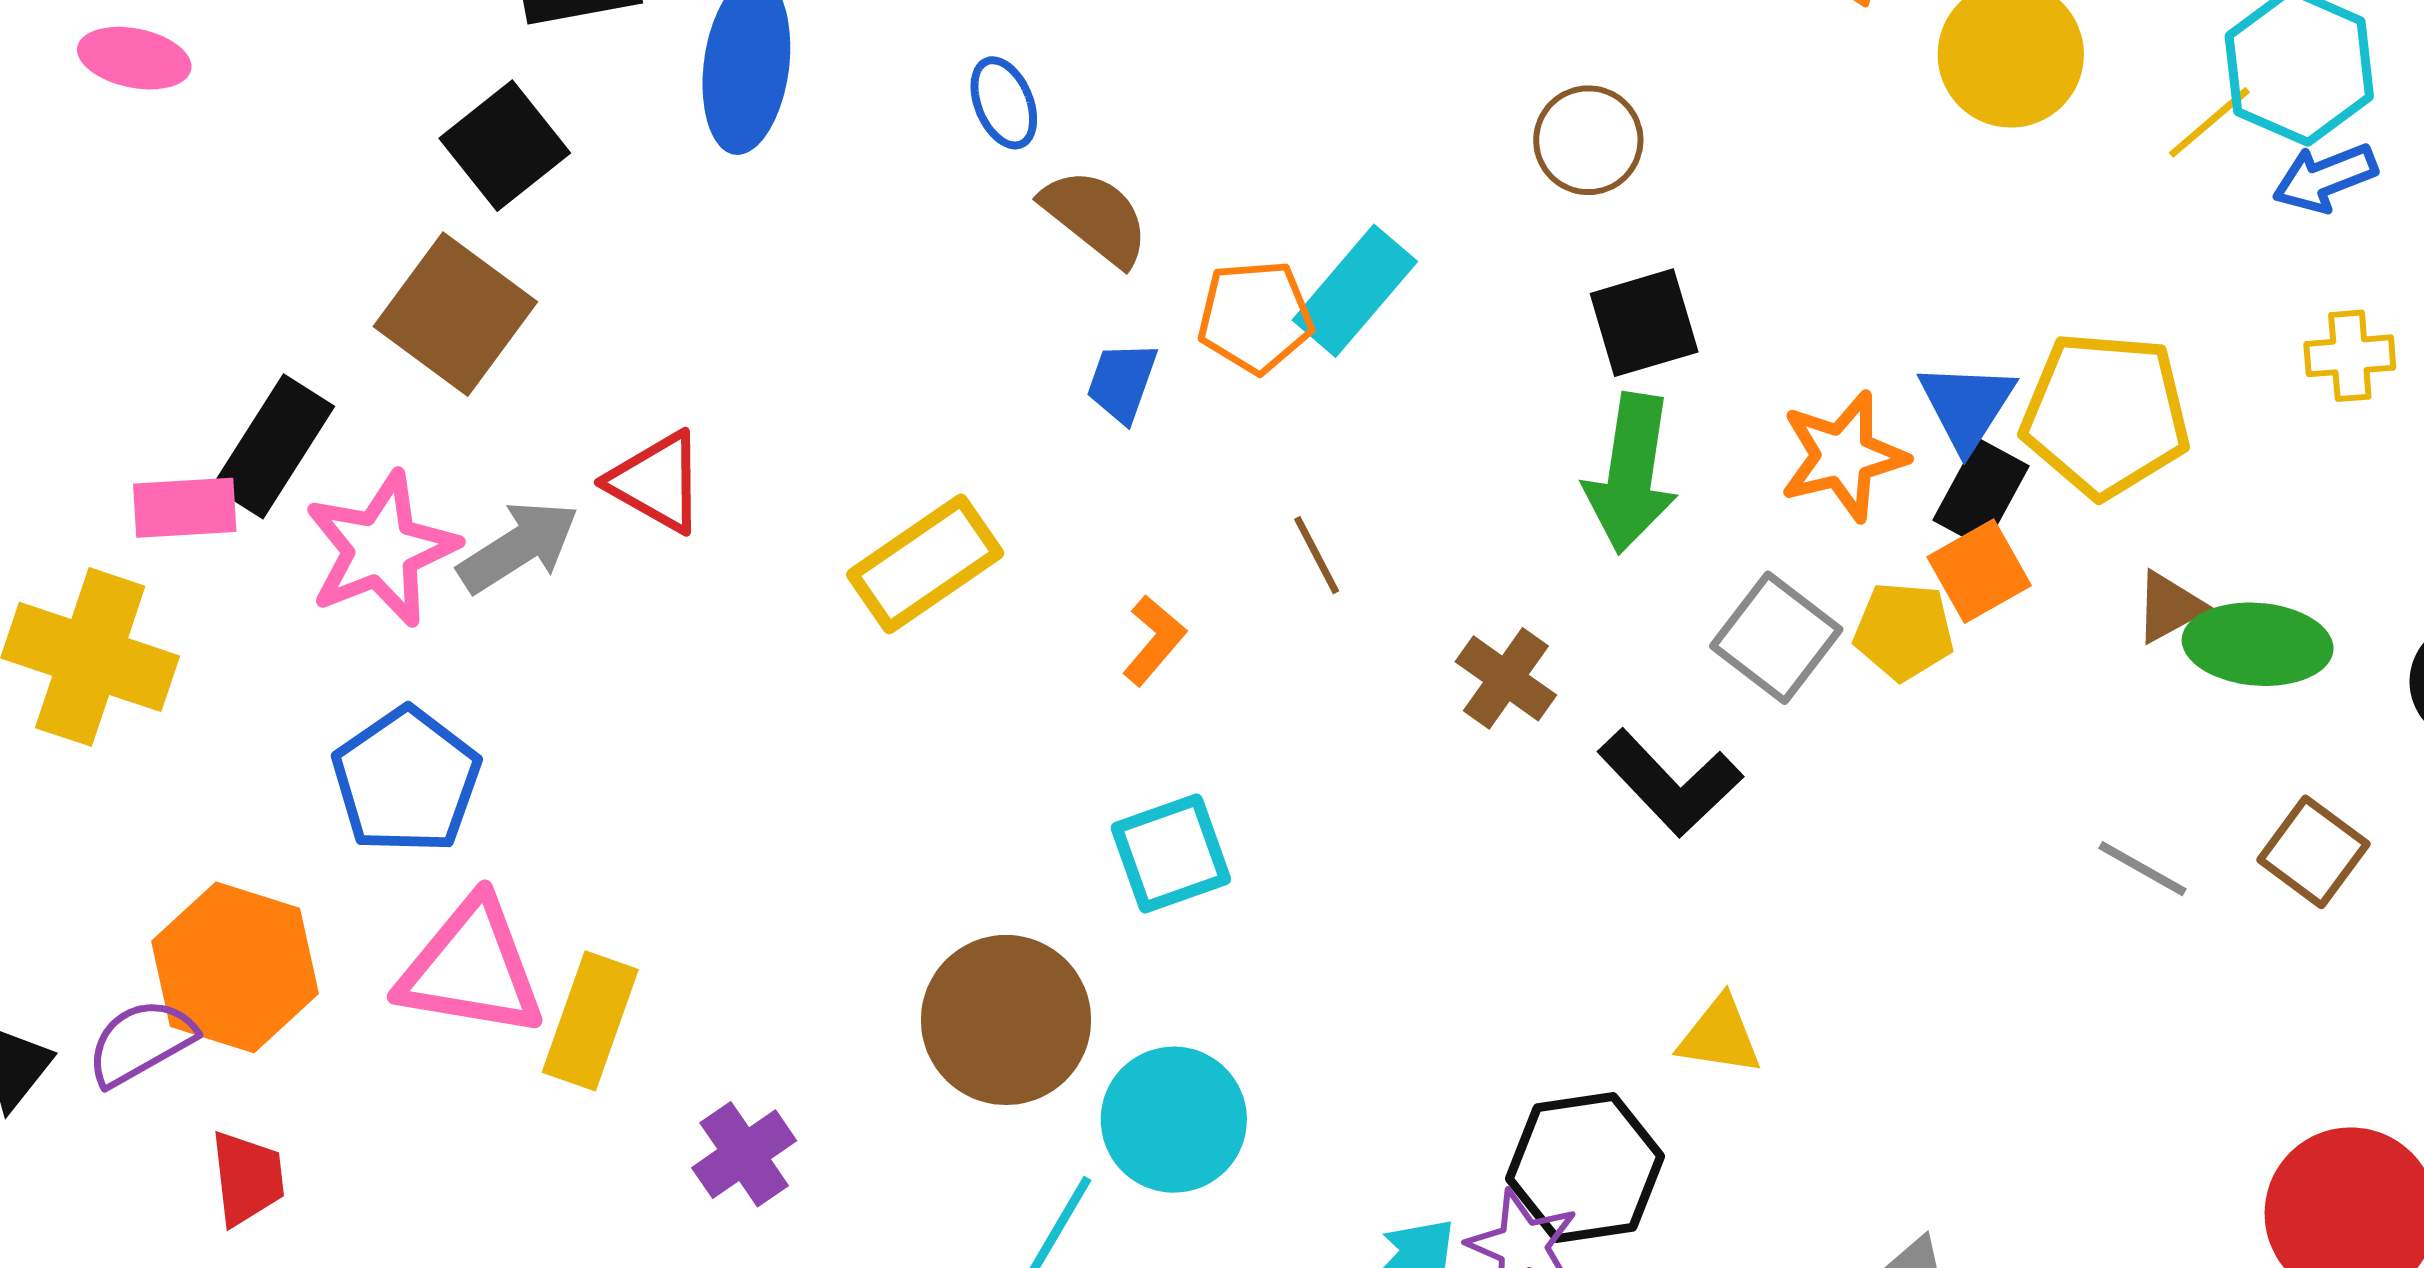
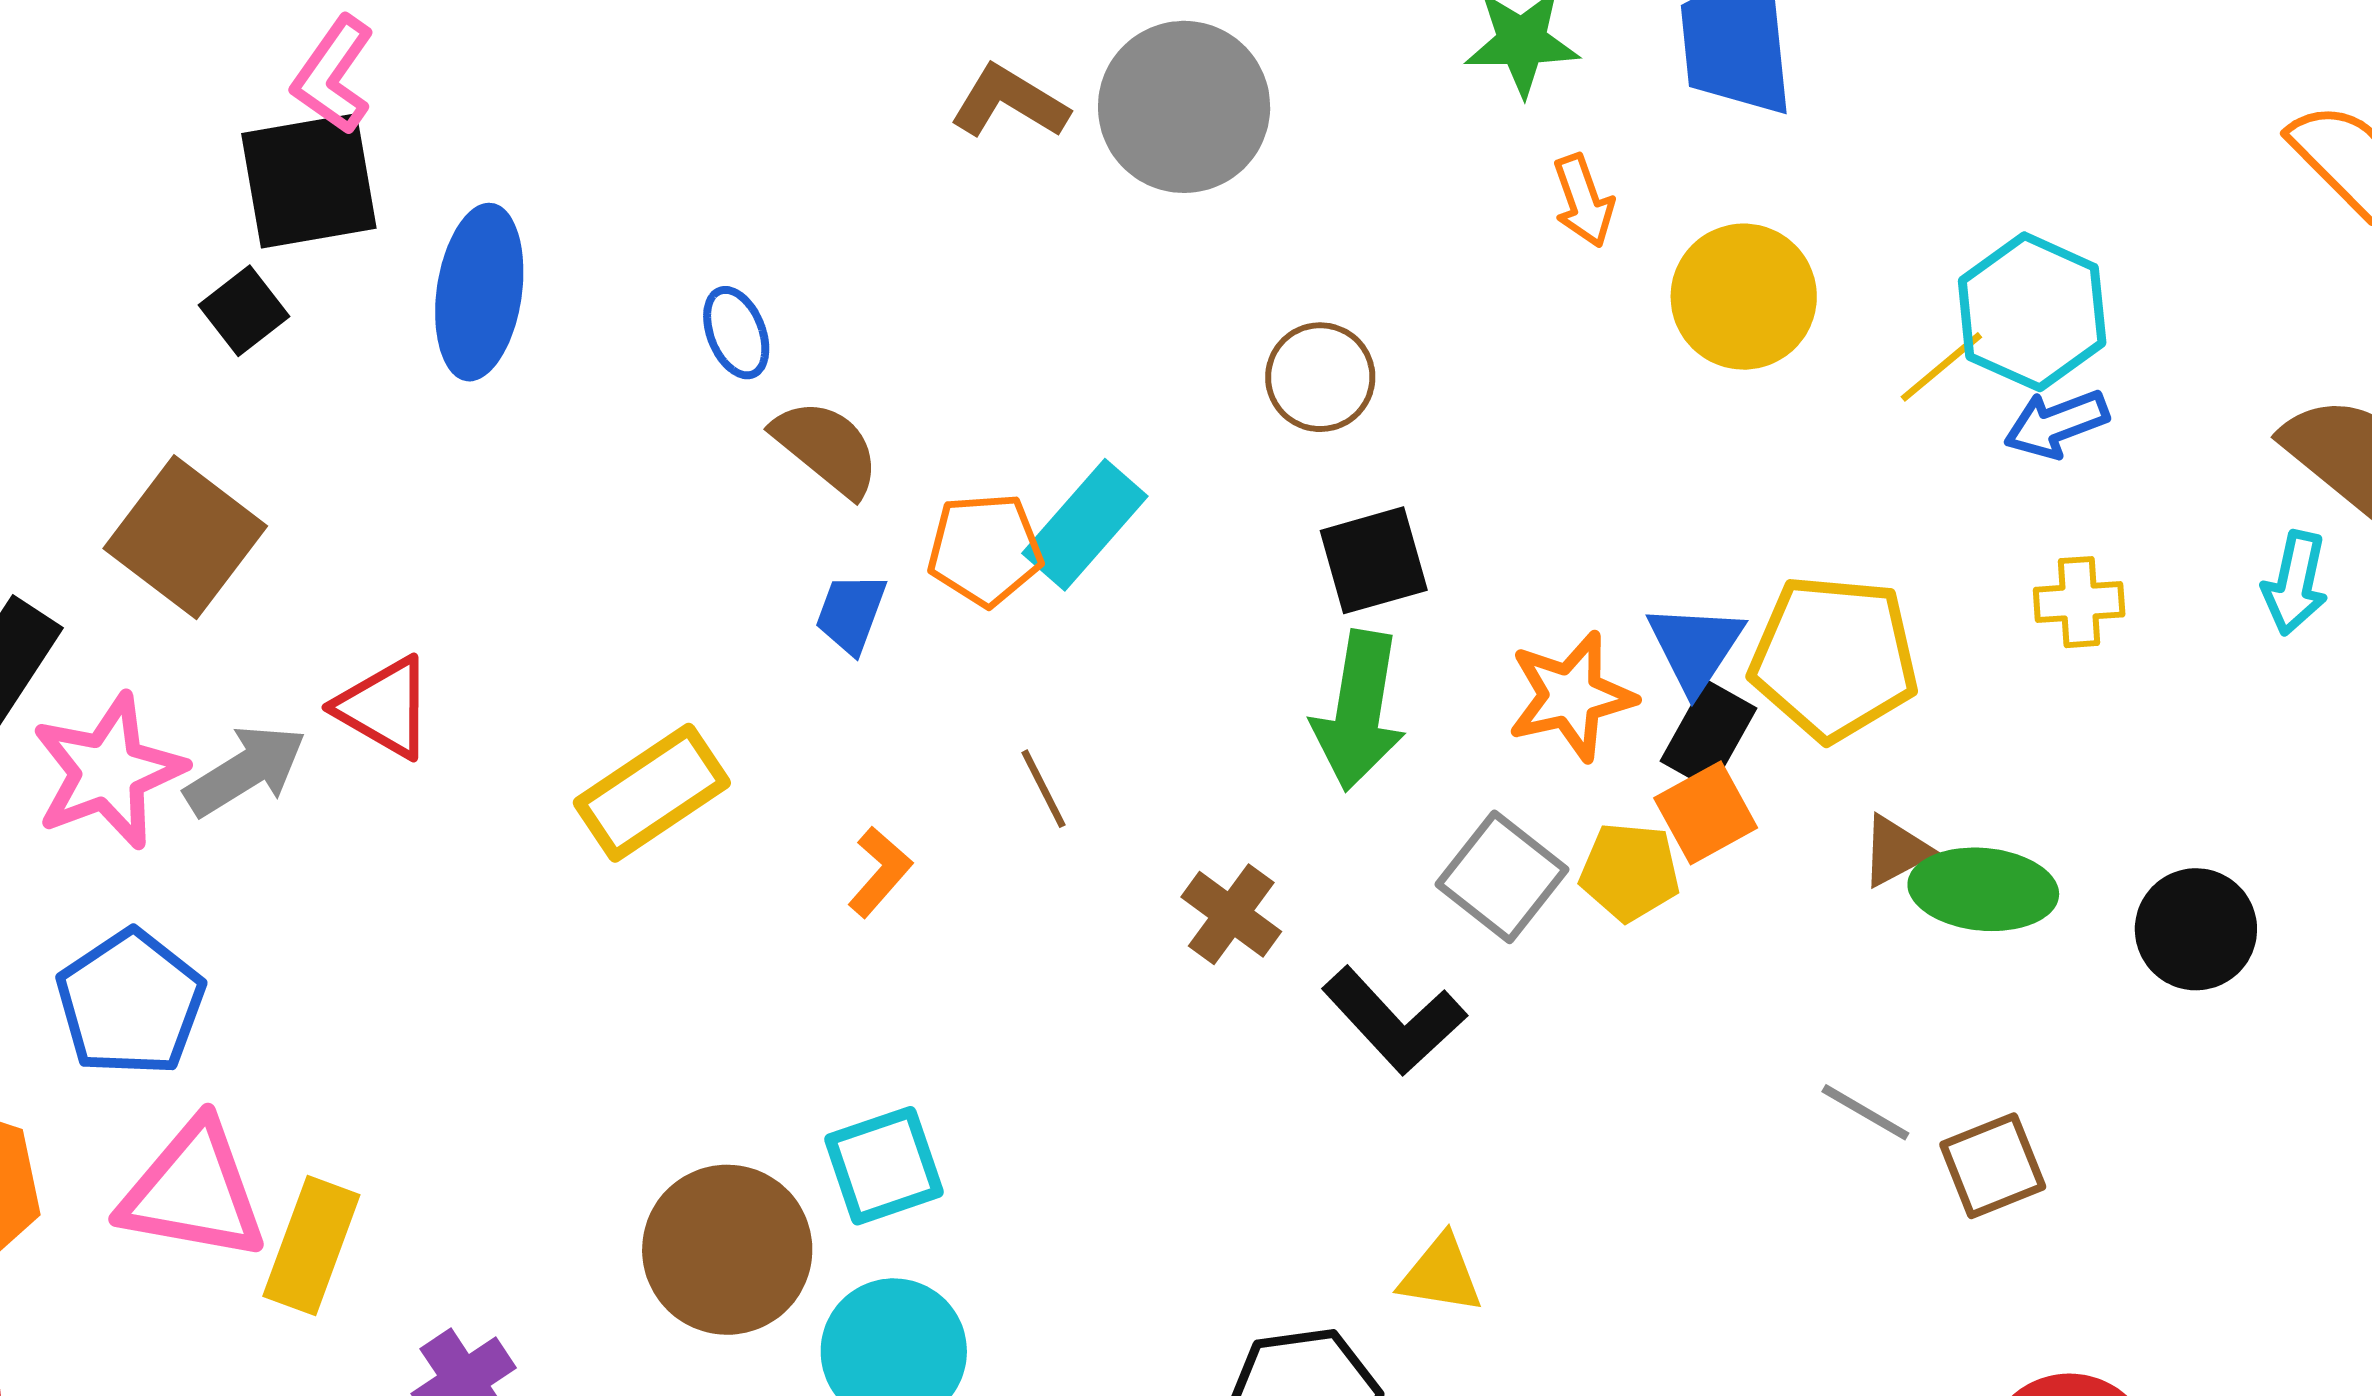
black square: (505, 146) -> (244, 311), moved, size x0.7
brown square: (2313, 852) -> (1993, 1166), moved, turned 31
cyan square: (1171, 854) -> (884, 1166), moved

